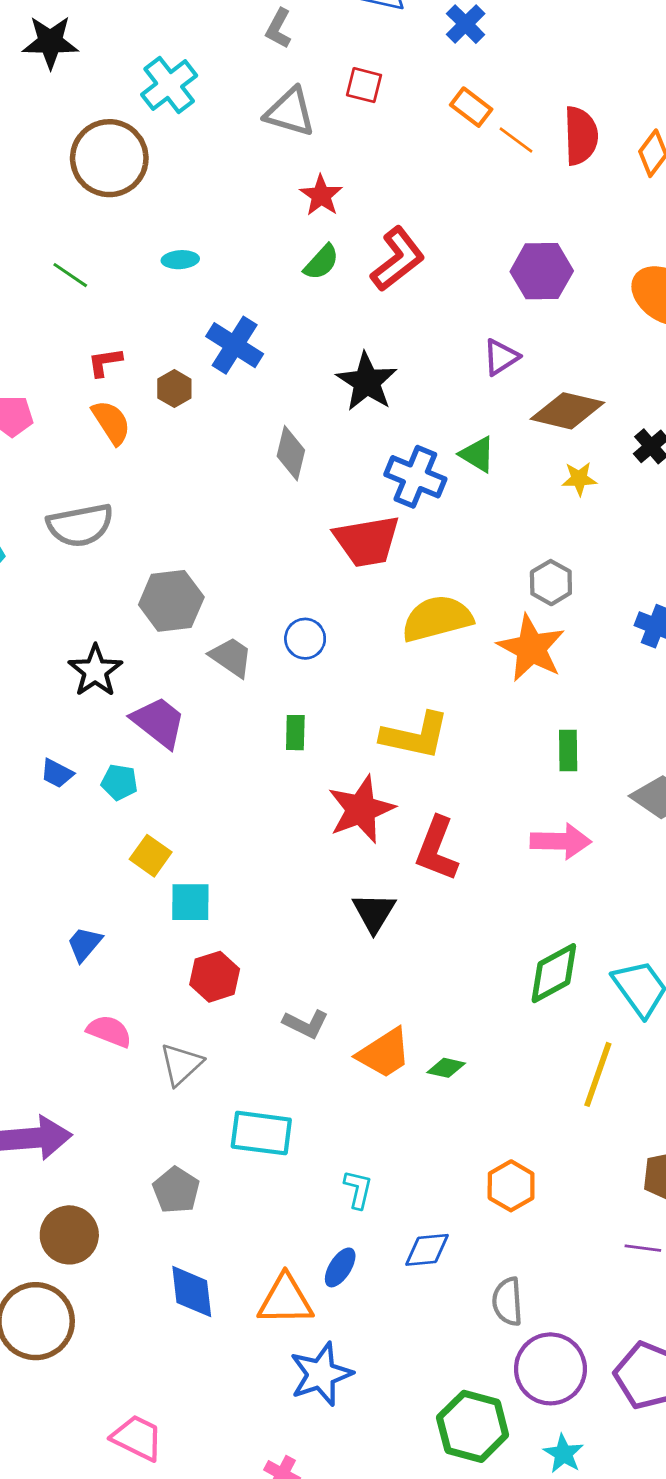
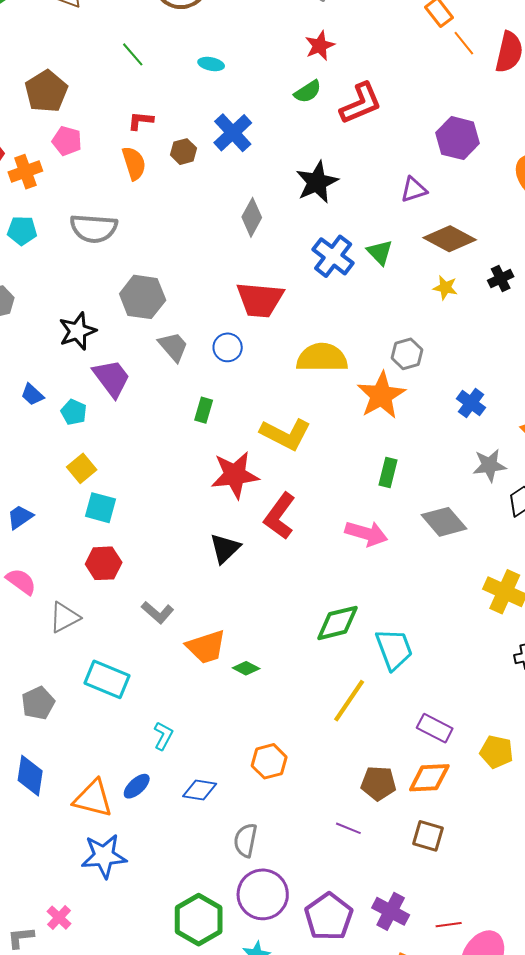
red trapezoid: (367, 541) -> (260, 300), moved

